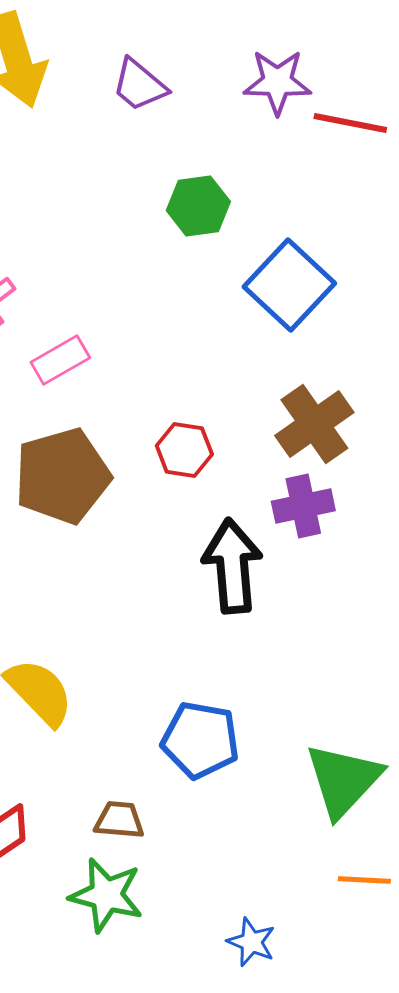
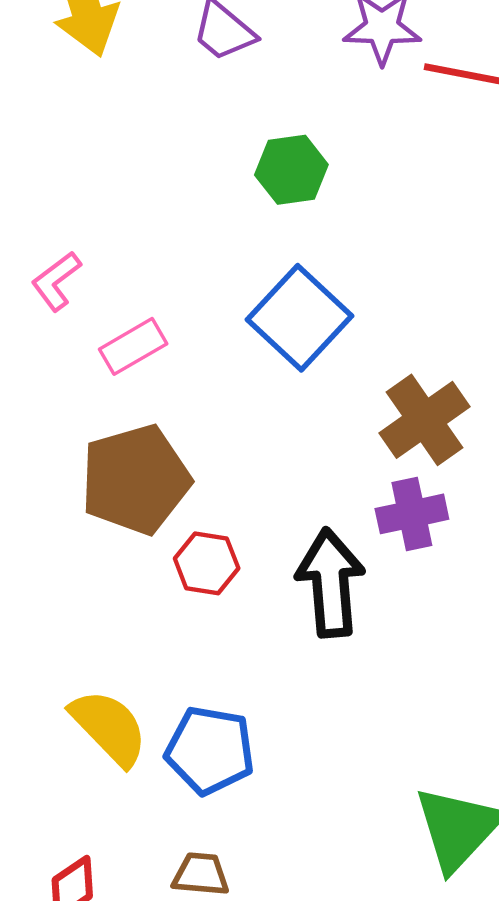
blue square: (289, 285) -> (299, 318), moved
red hexagon: (184, 450) -> (207, 563), moved
blue pentagon: (200, 740) -> (210, 750), moved

